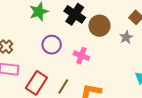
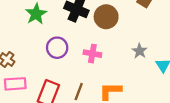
gray star: (126, 37) -> (140, 51), moved

